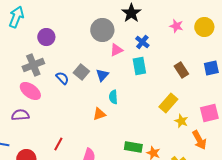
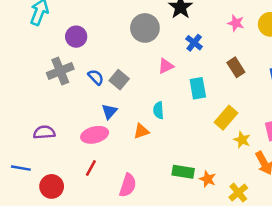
pink triangle: (116, 50) -> (166, 66), moved
cyan rectangle: (139, 66) -> (198, 88), moved
brown rectangle: (181, 70) -> (236, 67), moved
blue triangle: (102, 75) -> (109, 112), moved
blue semicircle: (62, 78) -> (96, 77), moved
pink ellipse: (30, 91) -> (95, 135), moved, turned -50

